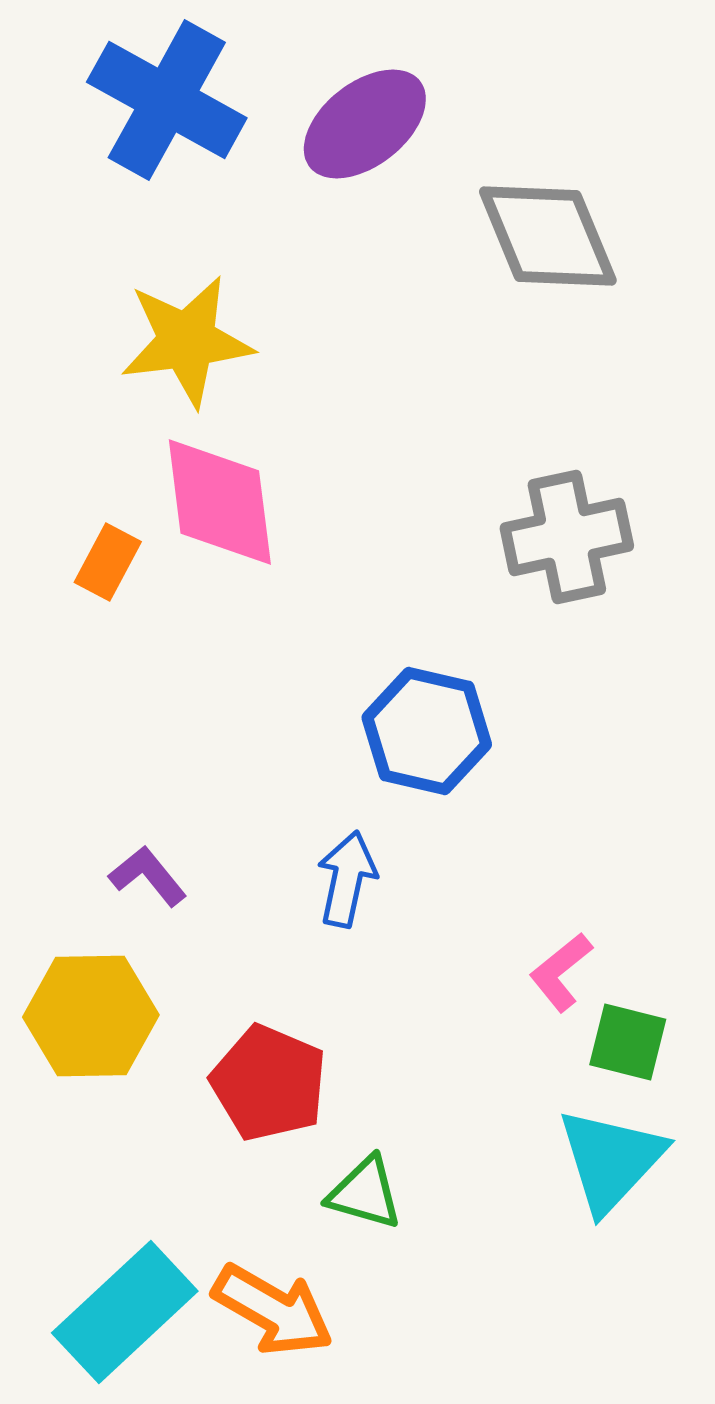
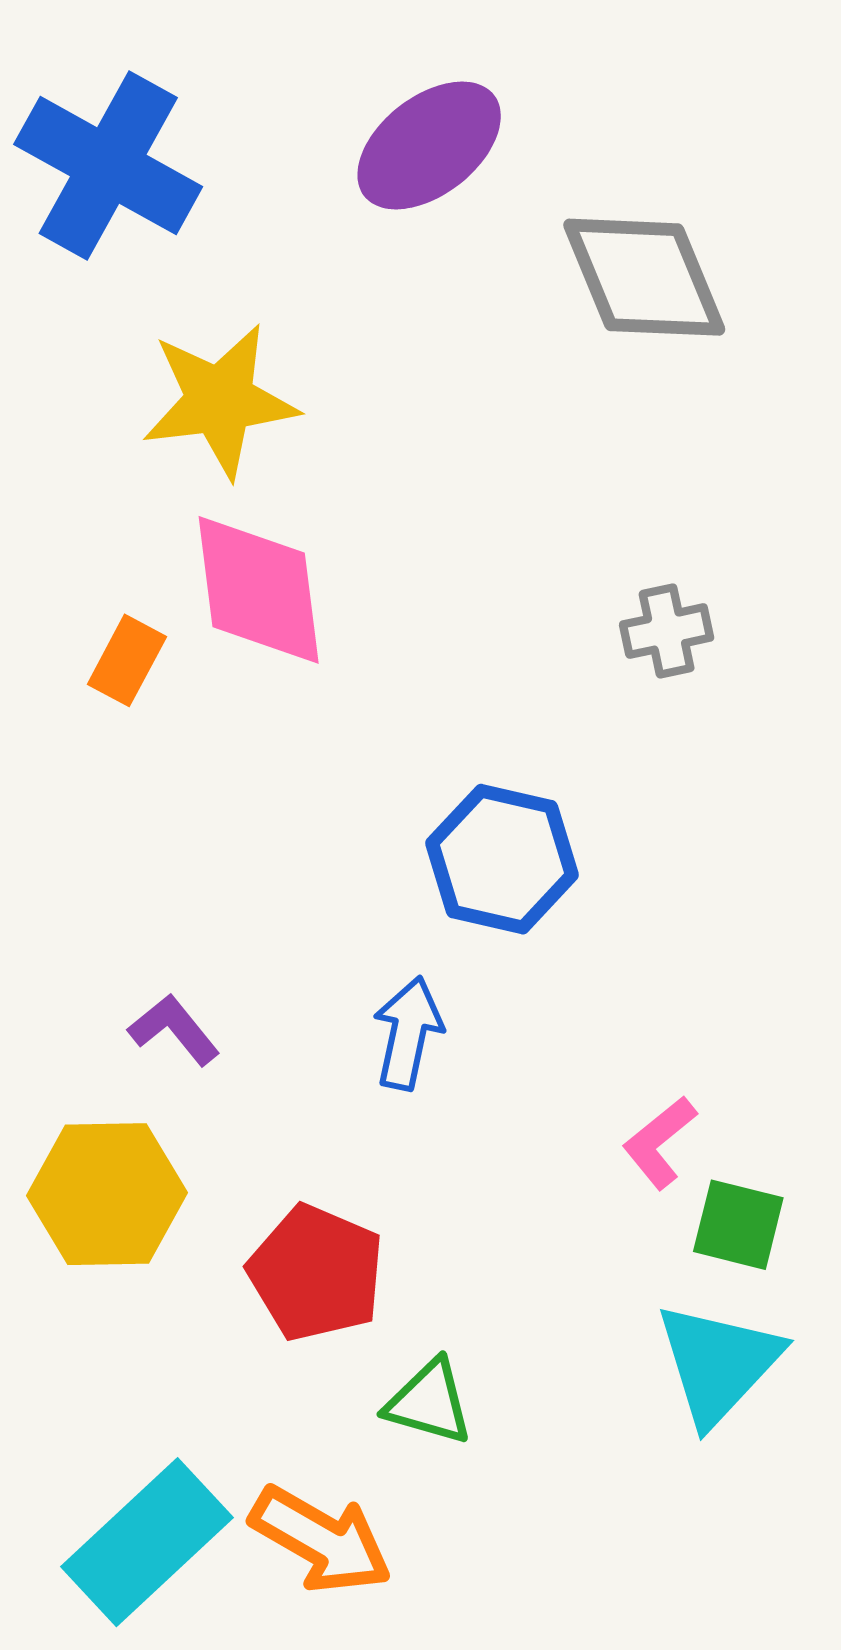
blue cross: (167, 100) -> (108, 165), moved
gray cross: (567, 537) -> (667, 631), size x0.6

